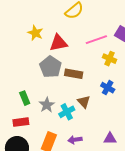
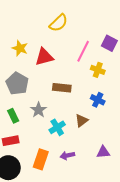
pink line: (96, 40) -> (83, 51), turned -40
gray pentagon: (51, 67) -> (17, 83), moved
brown triangle: (84, 102) -> (82, 121), moved, turned 40
gray star: (47, 105) -> (38, 110), moved

